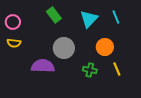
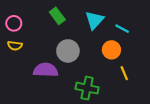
cyan line: (116, 17) -> (122, 29), moved, turned -40
green cross: (90, 70) -> (87, 88), moved, size x1.5

